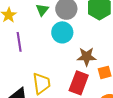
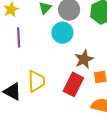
brown star: (86, 57) -> (84, 59), turned -30

